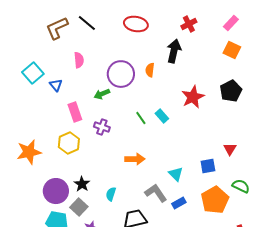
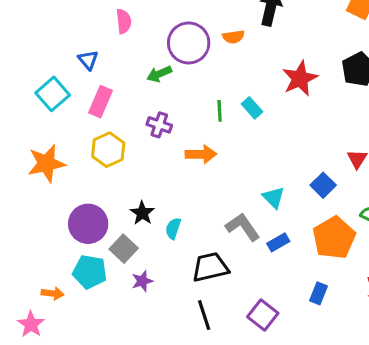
orange semicircle: (150, 70) -> (233, 37), turned -104
cyan square: (33, 73) -> (53, 94), moved
pink rectangle: (75, 112) -> (100, 102), moved, turned 42
green line: (141, 118) -> (220, 111), turned 32
orange arrow: (135, 159) -> (201, 154), moved
blue square: (208, 166) -> (323, 185), turned -35
black star: (82, 184) -> (142, 213), moved

